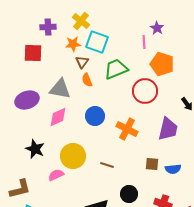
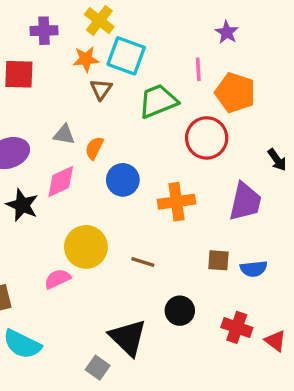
pink line: (144, 42) -> (198, 69), moved
orange semicircle: (87, 80) -> (94, 148), moved, turned 48
gray triangle: (60, 89) -> (64, 135), size x0.6
orange cross: (127, 129) -> (176, 202), turned -35
black star: (35, 149) -> (22, 205), moved

